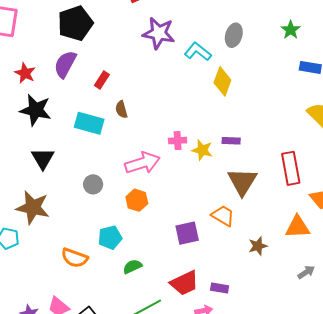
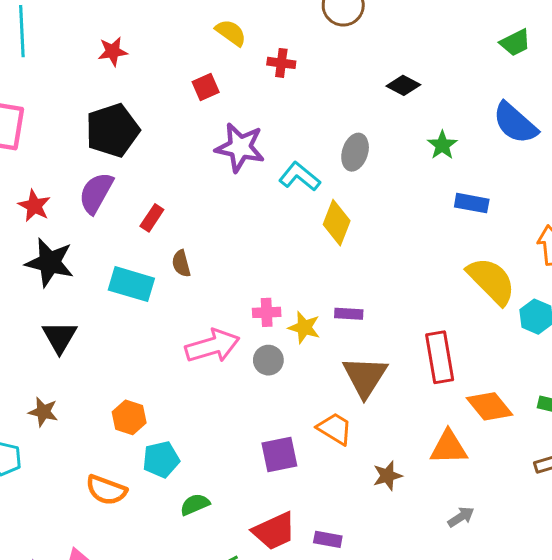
gray circle: (93, 184) -> (268, 360), moved
orange hexagon: (137, 200) -> (129, 417), moved
brown star: (33, 207) -> (43, 412), size x0.6

